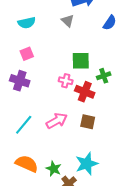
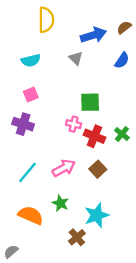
green cross: (104, 76) -> (122, 134), moved, turned -32
brown square: (88, 122) -> (98, 169), turned 35
green star: (54, 169) -> (60, 203), moved

